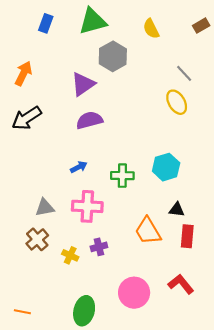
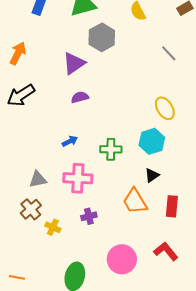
yellow ellipse: (177, 102) -> (165, 108), moved
purple semicircle: (89, 120) -> (80, 97), size x0.7
black triangle: (177, 210) -> (152, 175), moved, turned -42
yellow cross: (70, 255) -> (53, 227), moved

